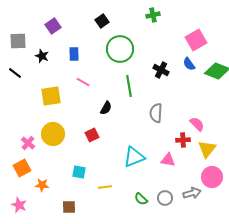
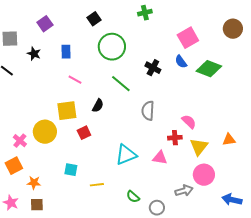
green line: (129, 86) -> (121, 84), turned -40
yellow square: (51, 96) -> (67, 111), moved
gray circle: (165, 198) -> (157, 208), moved
brown square: (69, 207) -> (37, 205), moved

